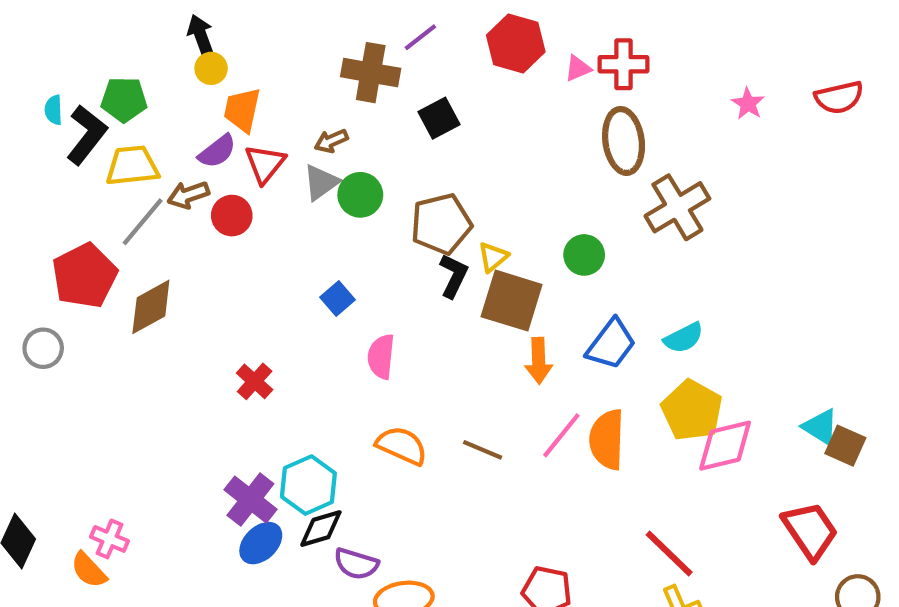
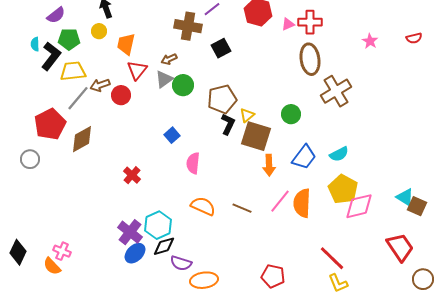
yellow circle: (211, 68) -> (99, 31), moved
red semicircle: (839, 97) -> (414, 38), size x0.7
purple semicircle: (217, 151) -> (56, 15), moved

